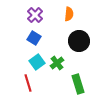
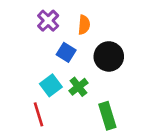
orange semicircle: (69, 14) -> (84, 25), moved
blue square: (34, 38) -> (66, 52), moved

